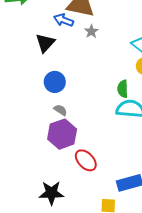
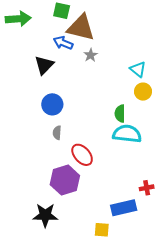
gray semicircle: (60, 110) -> (57, 133), turned -120
purple hexagon: (62, 134) -> (65, 180), moved
red ellipse: (86, 160) -> (82, 155), moved

